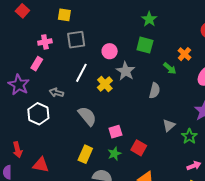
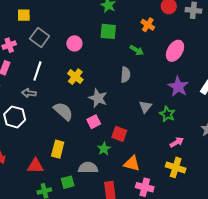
gray square: (76, 40) -> (40, 37), turned -36
orange cross: (185, 54) -> (148, 25), moved
gray star: (126, 71) -> (98, 98), moved
white line: (81, 73) -> (37, 71), moved
yellow rectangle: (85, 154) -> (58, 149), moved
green star: (114, 154) -> (104, 149), moved
red triangle: (41, 165) -> (35, 166), moved

